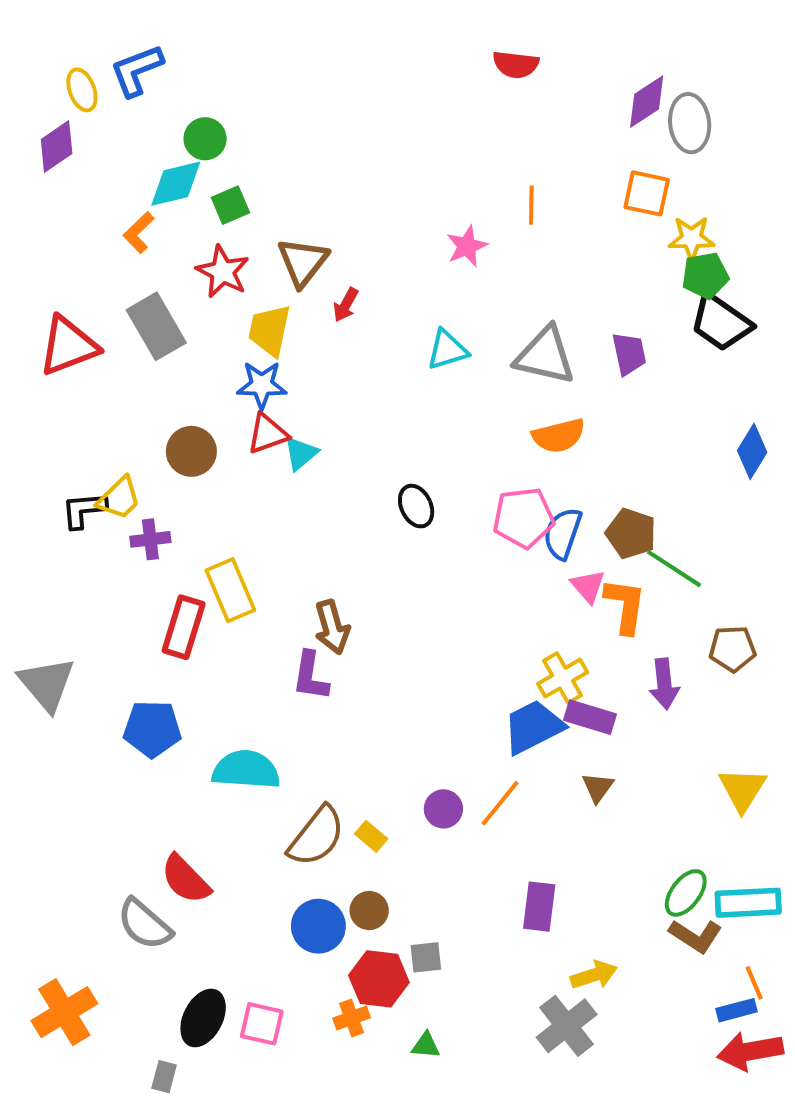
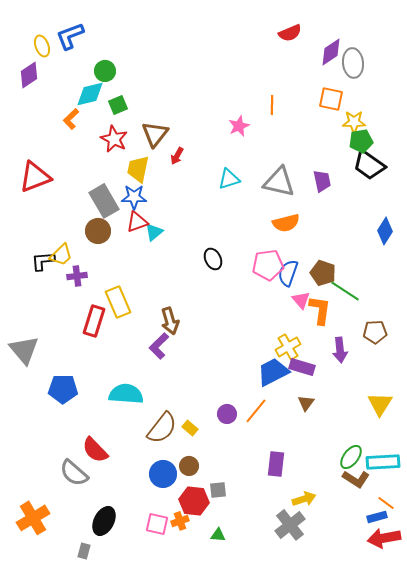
red semicircle: (516, 64) -> (290, 33), moved, turned -30
gray rectangle: (156, 326) -> (104, 201), moved
purple L-shape: (311, 676) -> (159, 346), turned 36
blue pentagon: (152, 729) -> (63, 389), moved
orange line: (754, 983) -> (386, 503), turned -30
pink square: (262, 1024) -> (157, 524), moved

